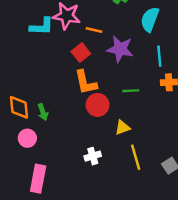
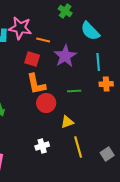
cyan semicircle: (150, 19) -> (90, 31), turned -65
purple star: (120, 49) -> (65, 56), turned 30
red square: (81, 53) -> (32, 59), turned -35

